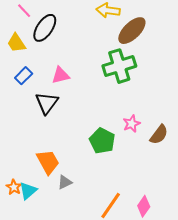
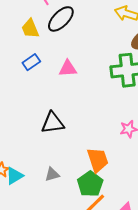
black triangle: (47, 103) -> (53, 123), moved, turned 35
green pentagon: (102, 141) -> (90, 184), moved
orange trapezoid: (48, 162) -> (98, 160), moved

